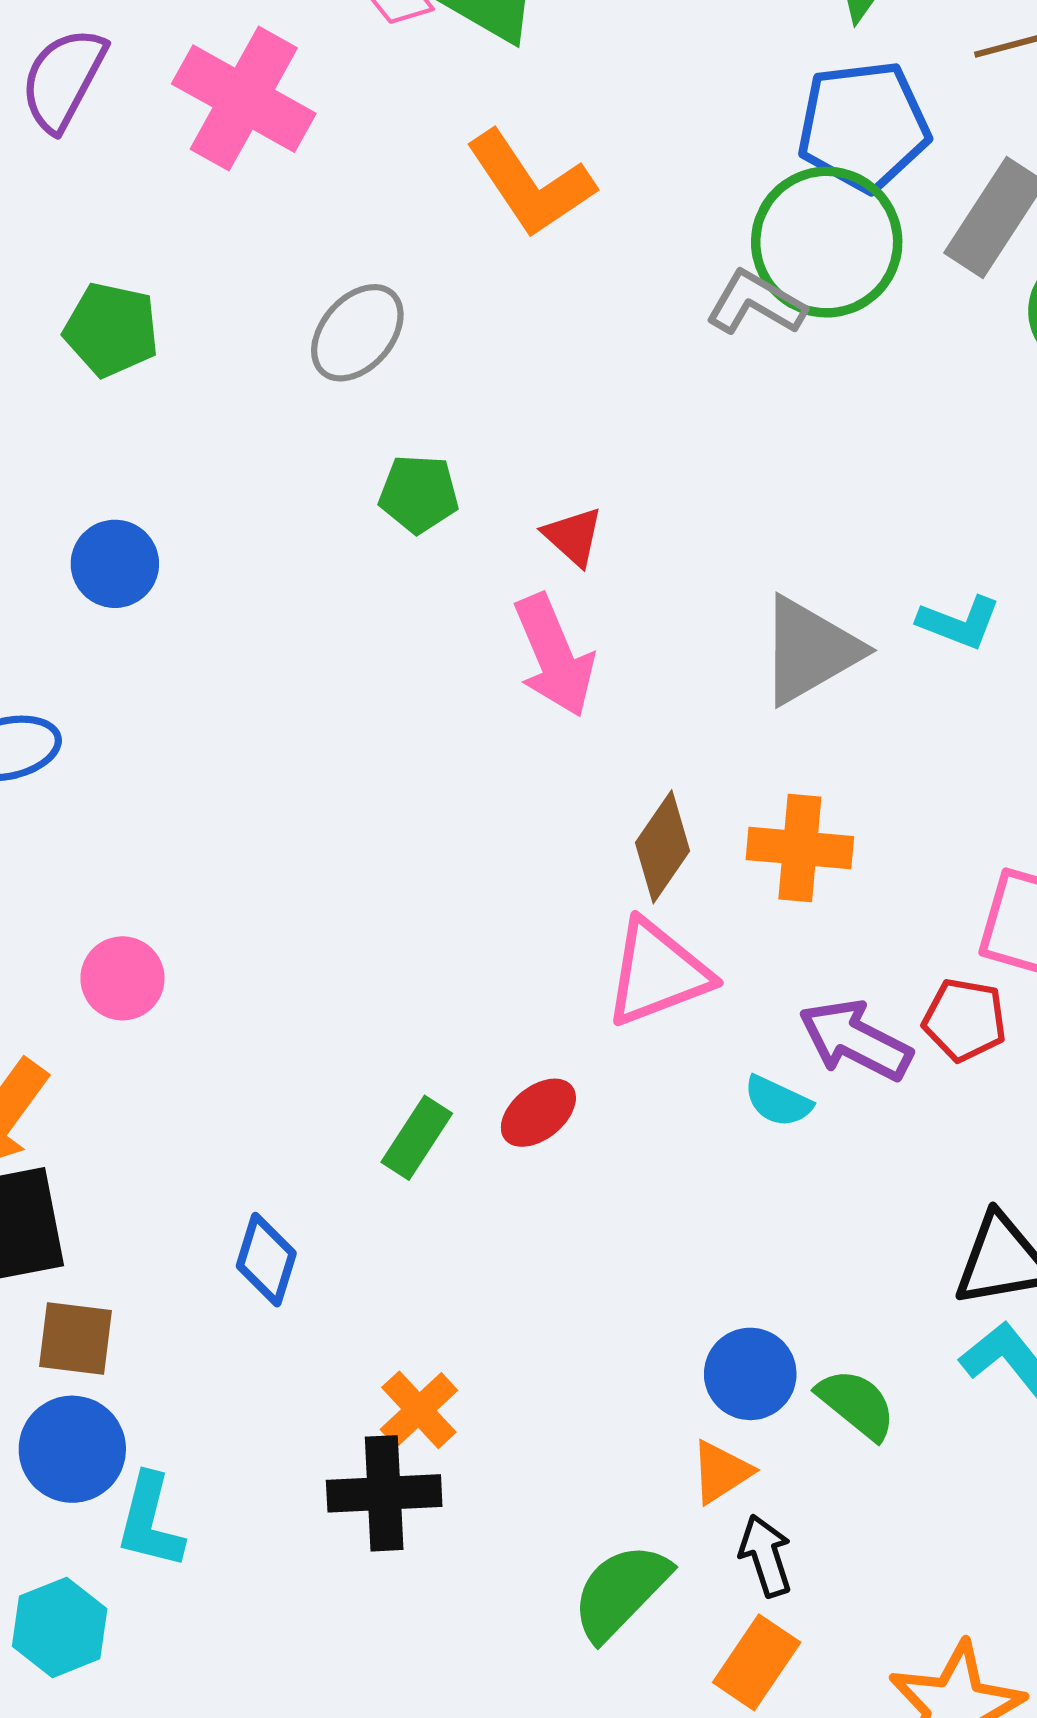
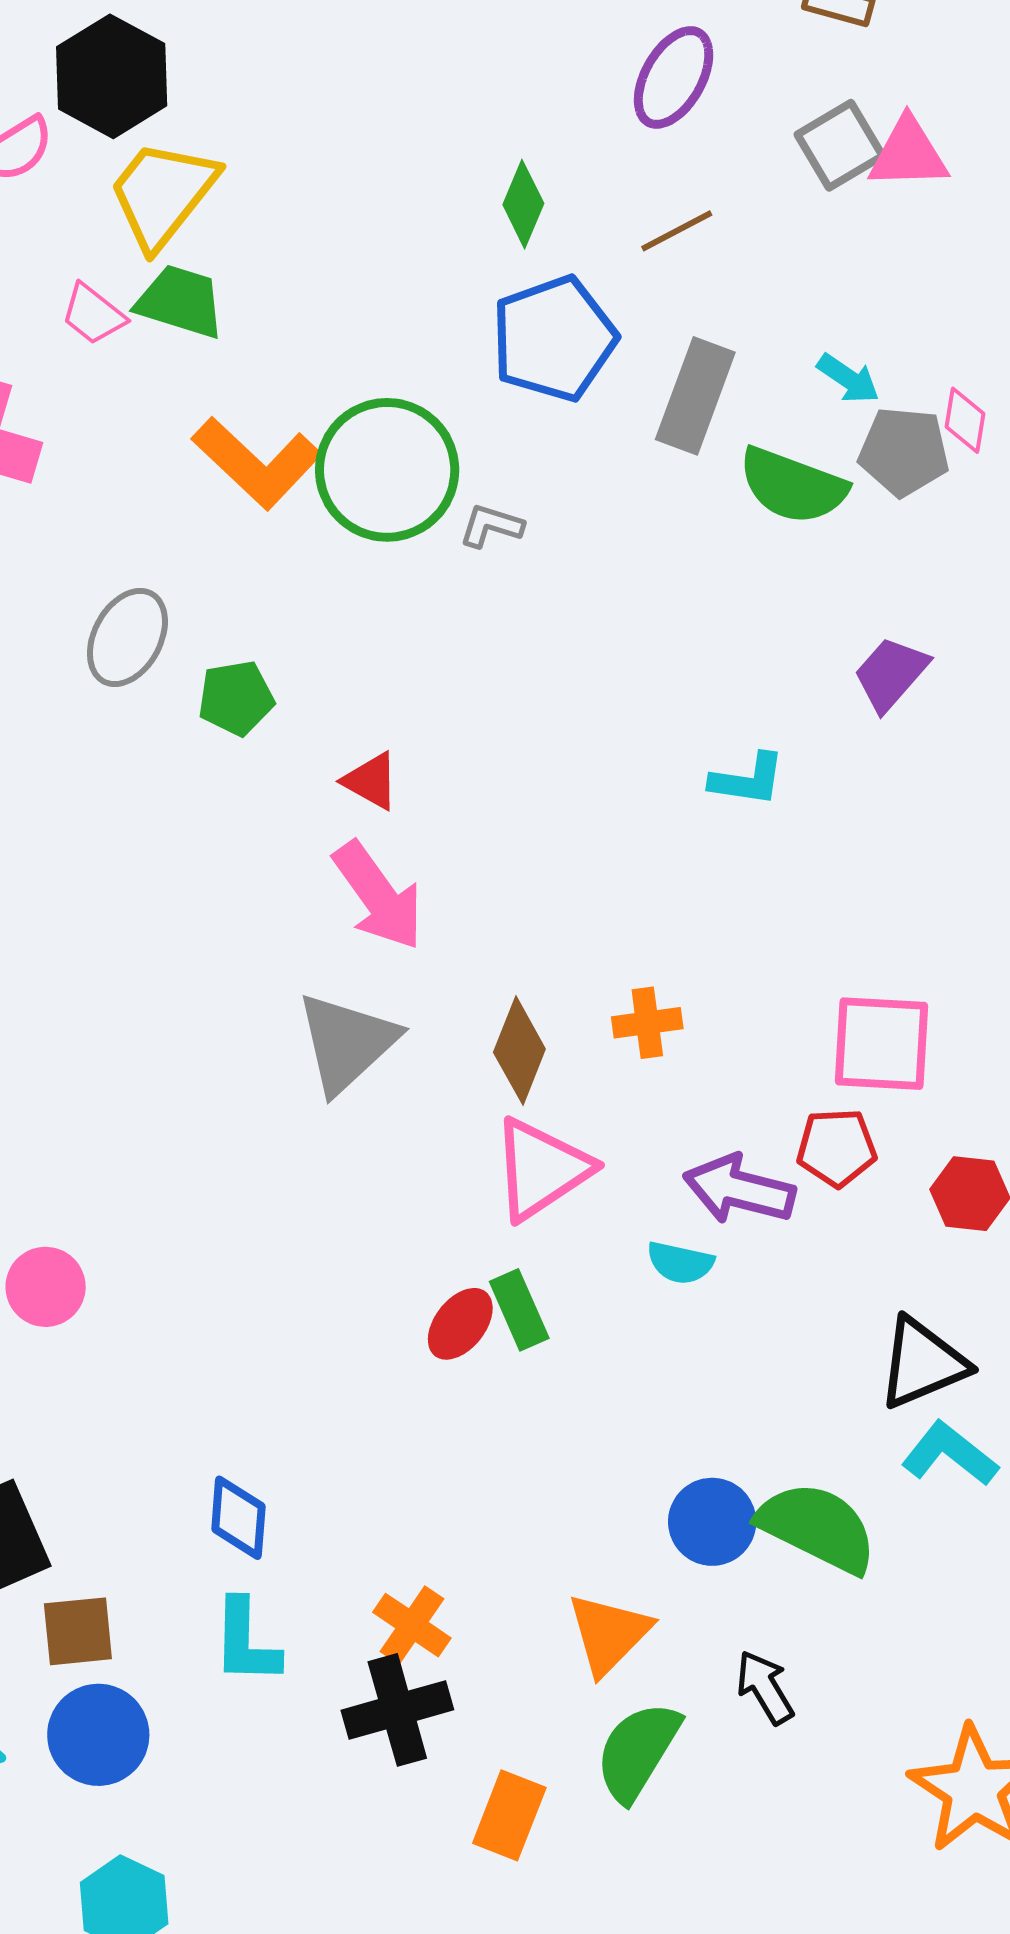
green circle: (827, 242) -> (387, 470), moved
gray L-shape: (756, 303) -> (491, 526), size x0.7
green pentagon: (419, 494) -> (236, 698), moved
gray triangle: (810, 650) -> (347, 1043), moved
orange cross: (800, 848) -> (647, 1023), size x0.7
green rectangle: (417, 1138) -> (519, 1310), moved, turned -44
green semicircle: (856, 1404) -> (817, 1527), size x1.5
orange triangle: (721, 1472) -> (609, 1634), moved, size x1.4
cyan L-shape: (150, 1521) -> (246, 1642), moved
orange rectangle: (757, 1662) -> (509, 1815), moved

